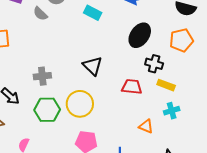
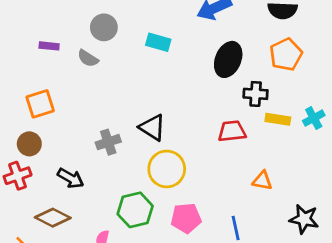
black triangle: (93, 66) -> (152, 128), moved
green hexagon: (47, 110) -> (135, 210), moved
cyan cross: (172, 111) -> (314, 118), moved

